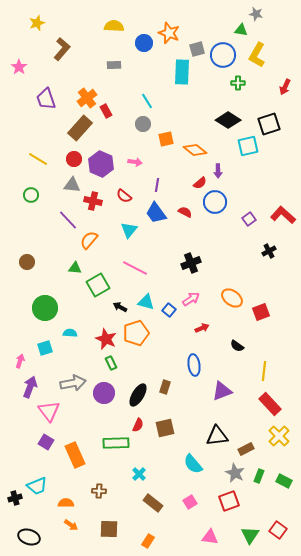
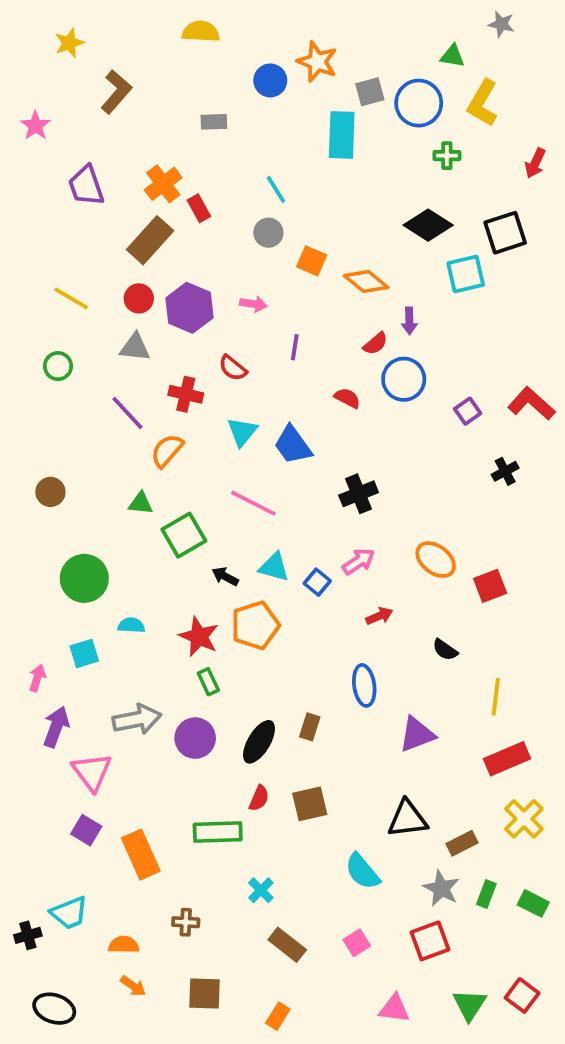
gray star: (256, 14) -> (501, 24), moved
yellow semicircle: (114, 26) -> (201, 32), moved
orange square: (166, 139) -> (312, 261), turned 35
red cross: (93, 201) -> (186, 394), moved
blue trapezoid: (156, 213) -> (293, 445), moved
red rectangle: (270, 404) -> (507, 759), turned -70

